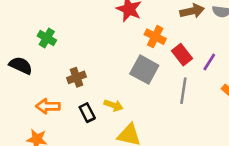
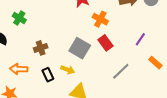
red rectangle: (182, 55) -> (105, 43), moved
gray square: (144, 70) -> (80, 48), moved
gray line: (183, 91) -> (121, 71), moved, turned 36

